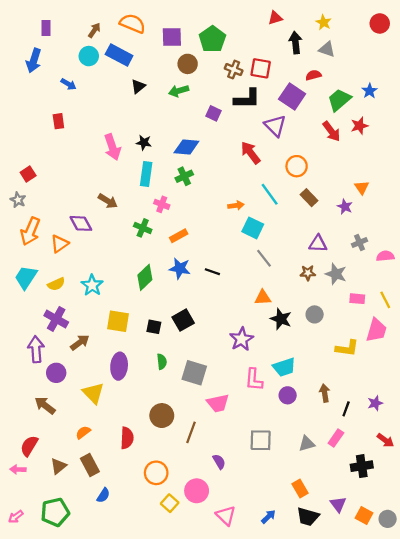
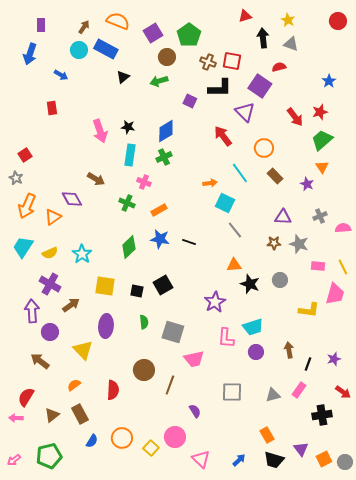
purple square: (172, 37) -> (153, 33), turned -30
green trapezoid: (339, 100) -> (322, 140), moved
blue diamond: (186, 147) -> (166, 131), turned -35
orange circle: (156, 473) -> (122, 438), moved
orange square: (364, 516) -> (324, 459), turned 35

